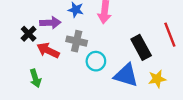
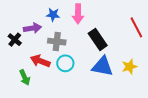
black rectangle: (141, 47) -> (98, 39), moved
red arrow: (48, 50) -> (40, 61), moved
cyan circle: (96, 61) -> (65, 63), moved

